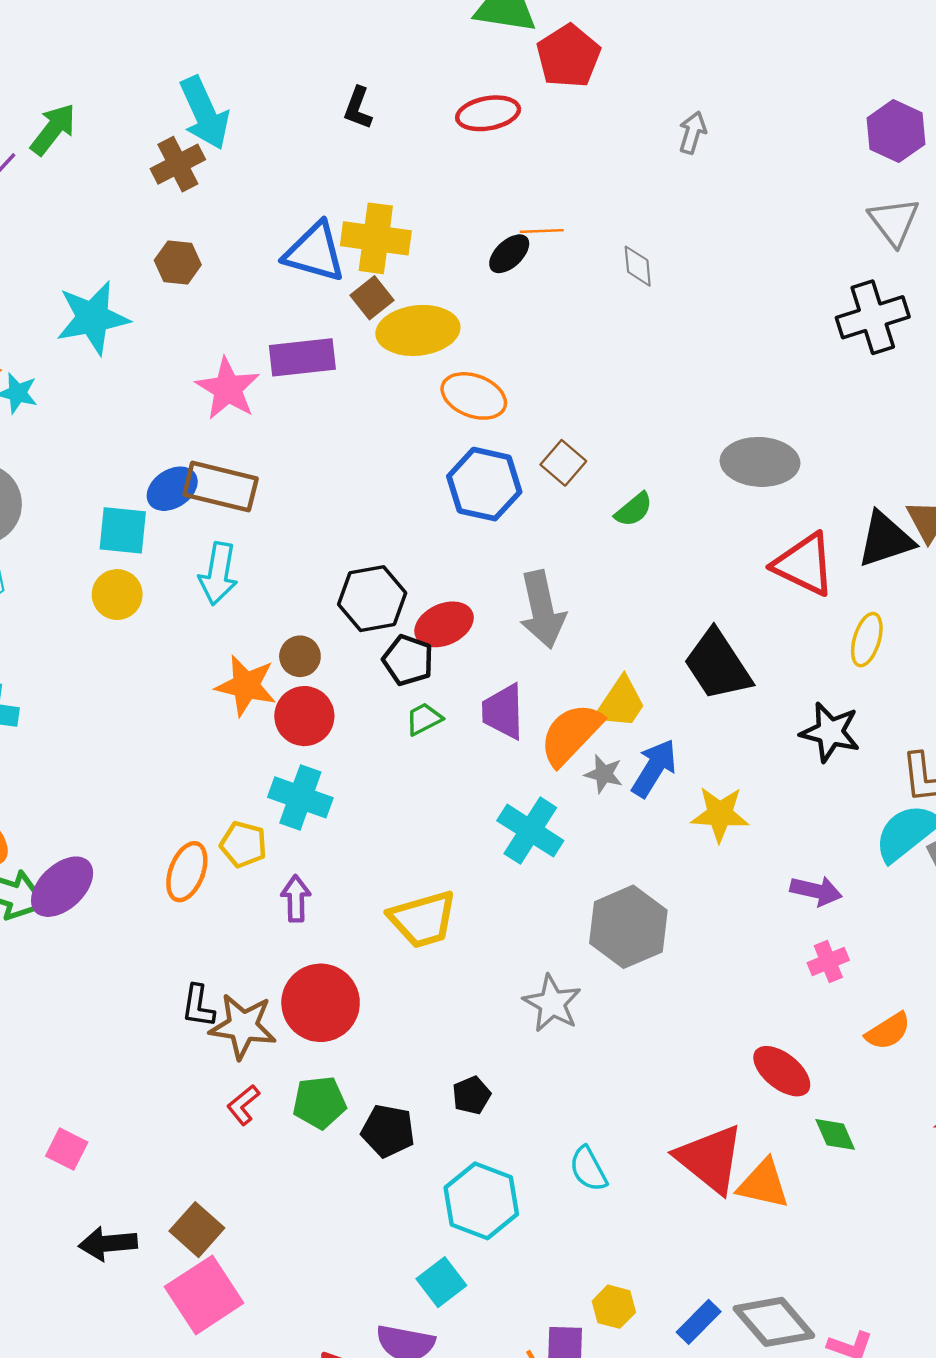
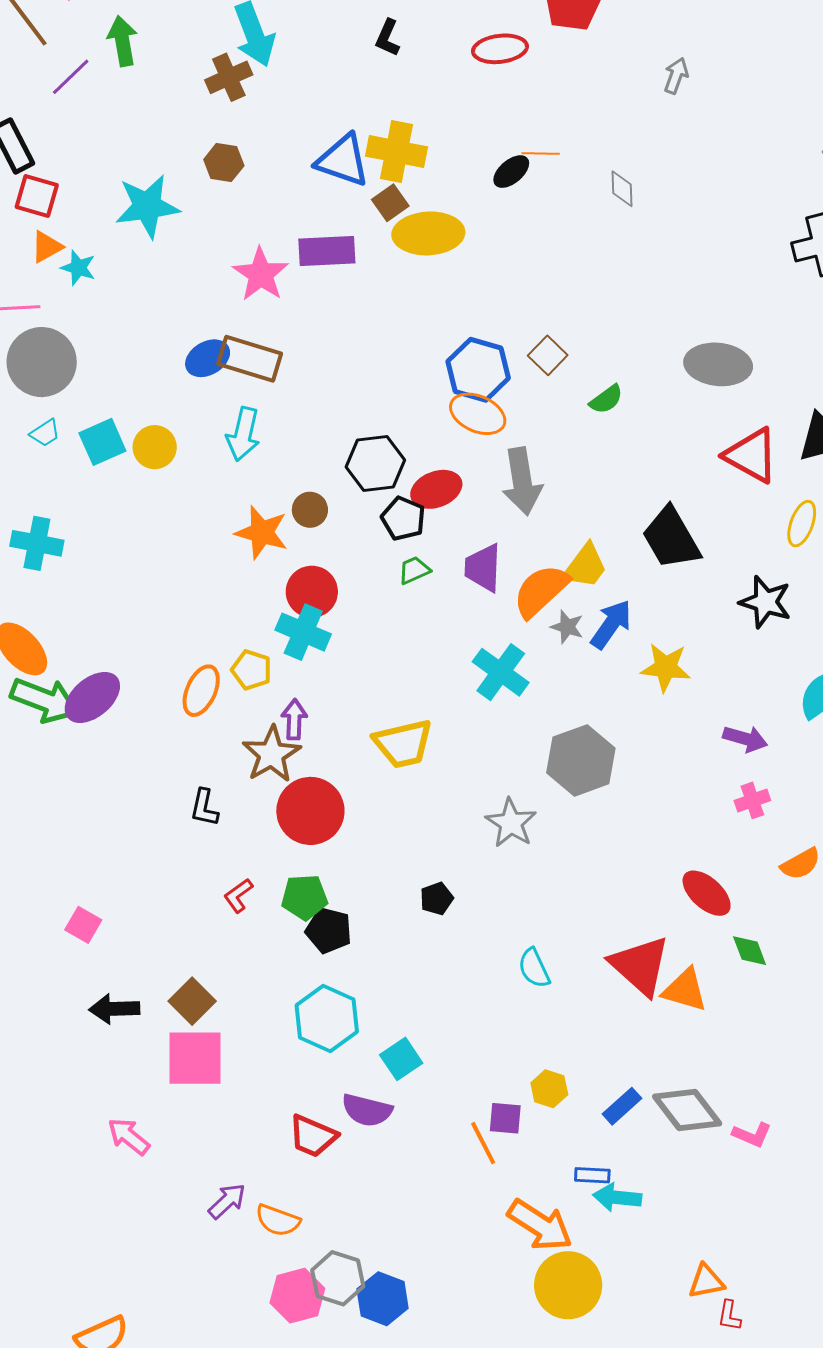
green arrow: (53, 129) -> (122, 41), turned -51
orange ellipse: (474, 396) -> (478, 414), moved
cyan square: (123, 530) -> (102, 442), moved, turned -33
red circle: (304, 716) -> (312, 592), moved
brown star: (243, 1026) -> (271, 754), moved, turned 30
black pentagon: (388, 1131) -> (329, 930), moved
cyan hexagon: (481, 1201) -> (327, 1018), moved
pink square: (204, 1295) -> (195, 1058), turned 30

